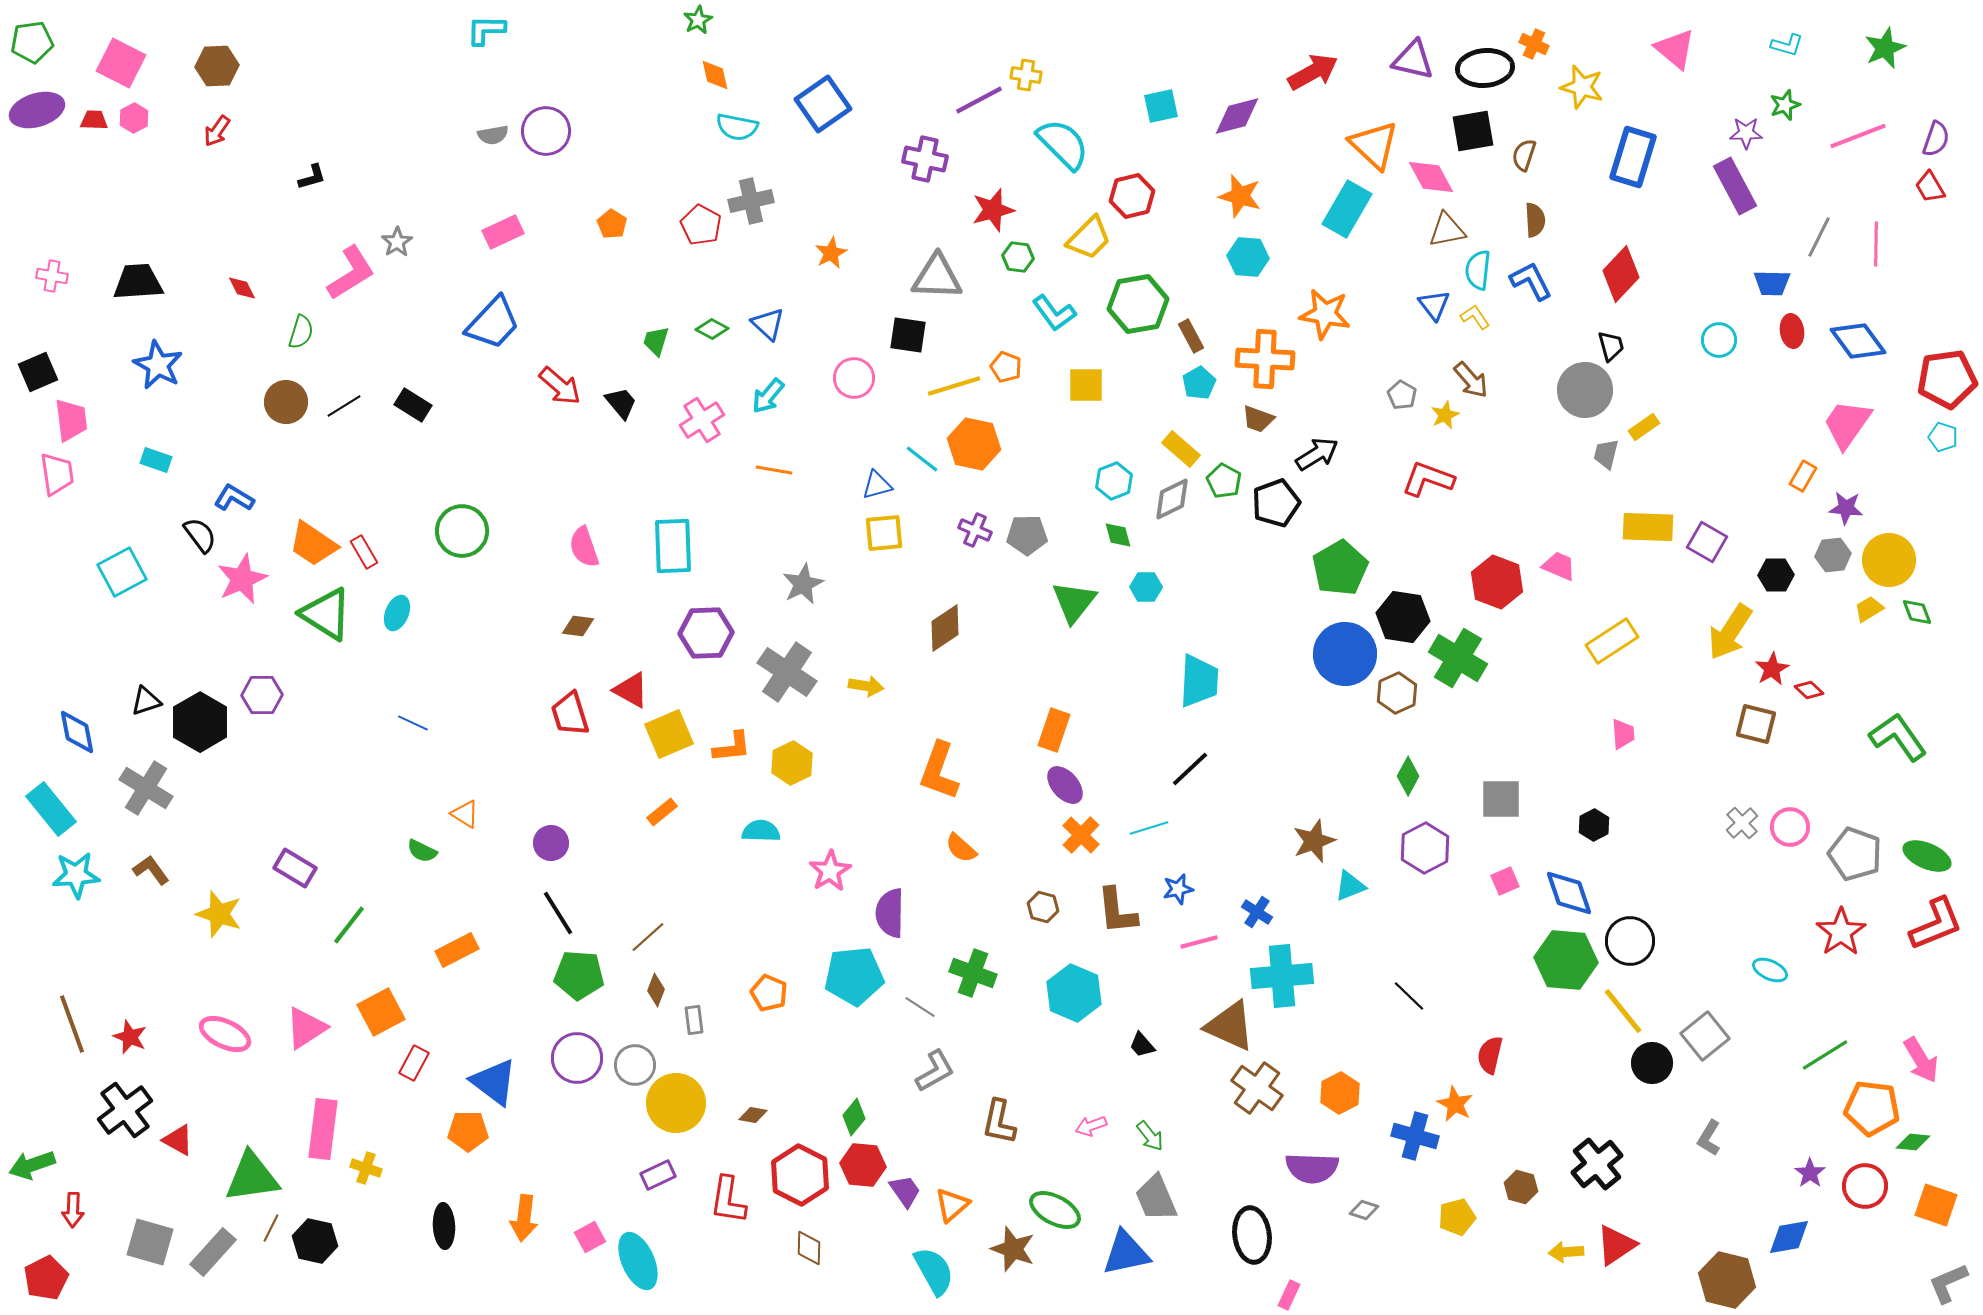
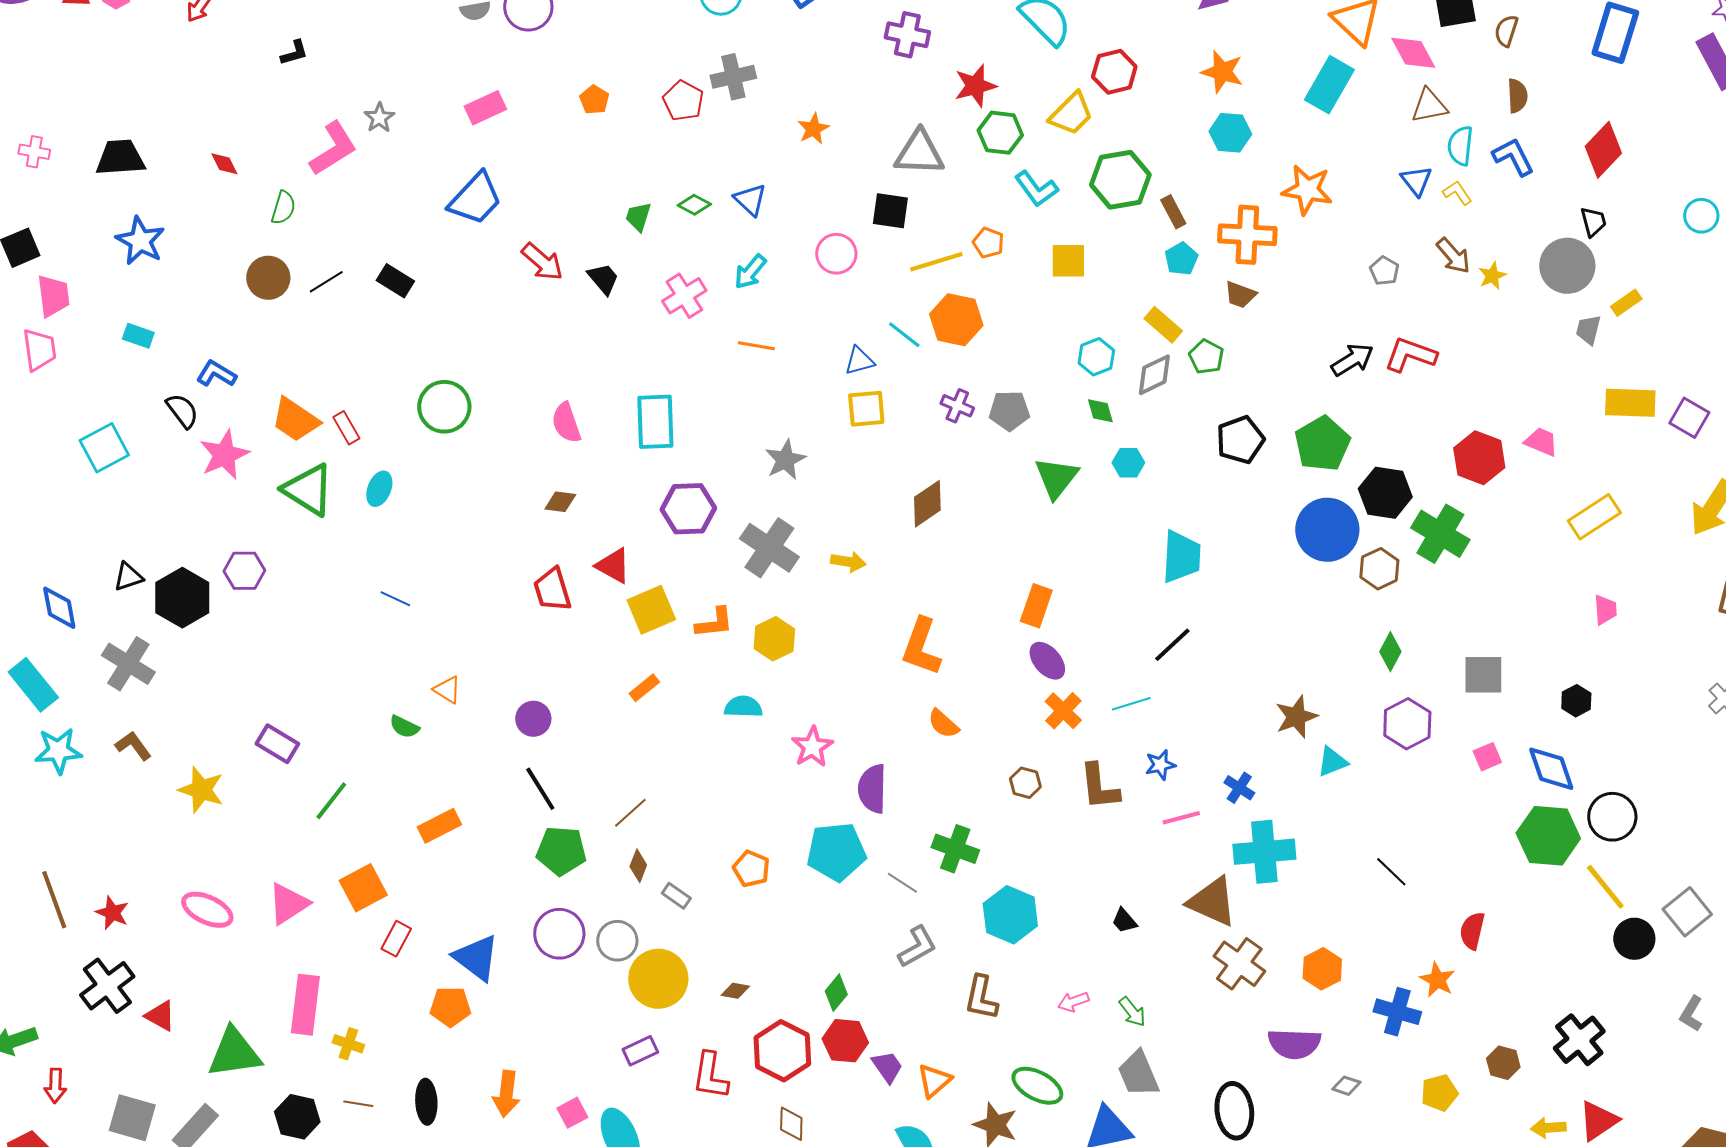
green hexagon: (1018, 257) -> (1000, 133), size x1.4
yellow star: (1445, 415) -> (1492, 276), moved
black arrow: (1317, 454) -> (1352, 360), moved
black pentagon: (1276, 503) -> (1240, 440), moved
cyan hexagon: (1074, 993) -> (1010, 915), moved
gray rectangle: (694, 1020) -> (676, 896), turned -48
brown line: (271, 1228) -> (358, 1104), moved, turned 72

